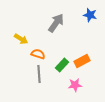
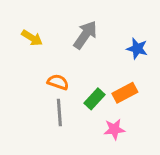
blue star: (90, 15) -> (137, 49), moved
yellow arrow: (21, 39) -> (32, 38), moved

